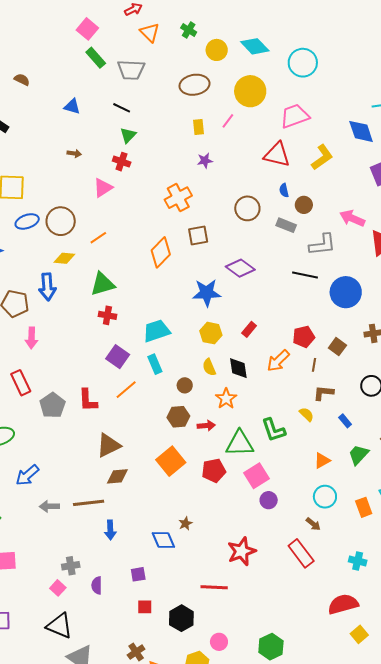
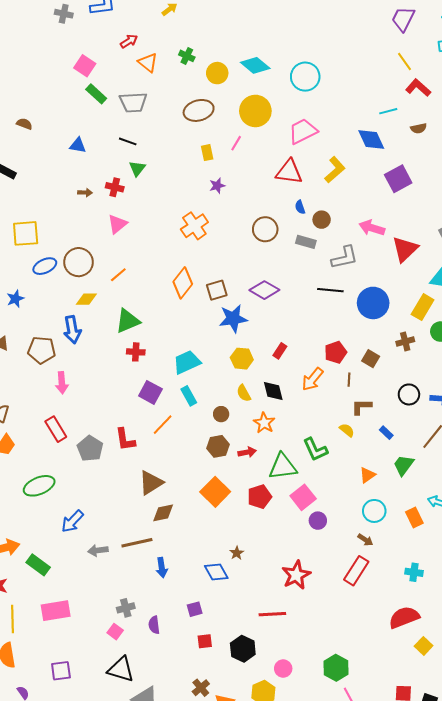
red cross: (122, 162) -> (115, 187), moved
brown square: (198, 236) -> (217, 290), moved
red rectangle: (301, 553) -> (356, 571), turned 76

